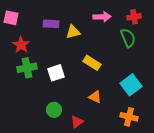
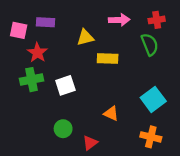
pink square: (11, 18) -> (19, 30), moved
purple rectangle: (51, 24) -> (46, 22), moved
red star: (21, 45) -> (37, 53), moved
yellow rectangle: (92, 63) -> (108, 58), moved, turned -30

